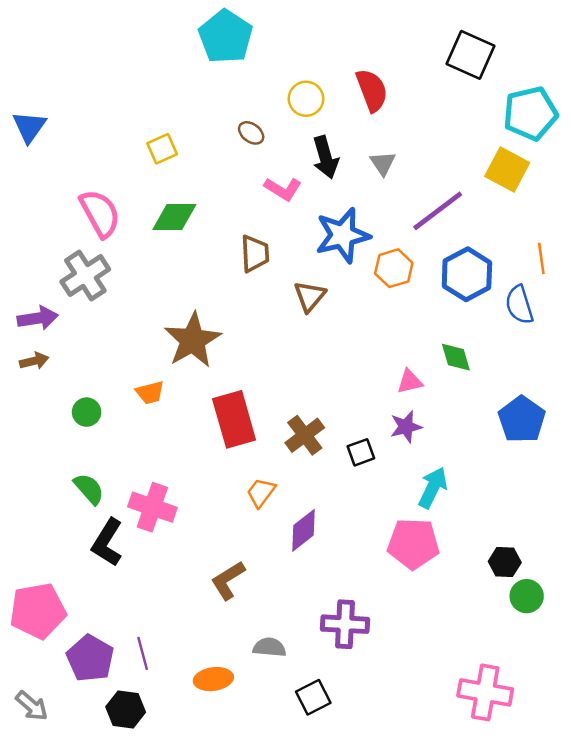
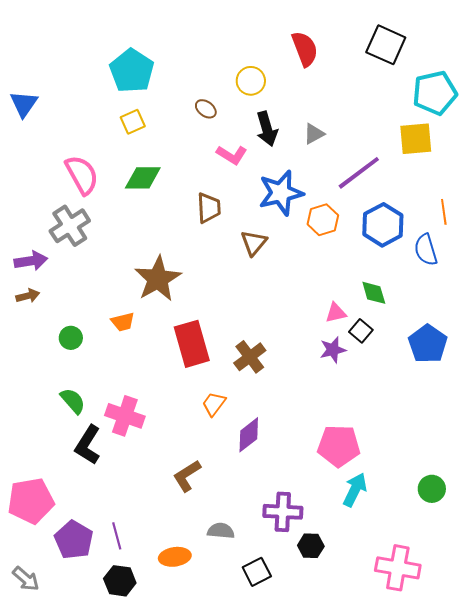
cyan pentagon: (226, 37) -> (132, 71), moved
red semicircle: (372, 90) -> (305, 49), moved
gray triangle: (383, 163) -> (314, 134), turned 35
yellow square: (507, 169) -> (416, 139), turned -33
black square: (361, 452) -> (361, 331), moved, turned -30
cyan arrow: (433, 488) -> (355, 490), moved
black hexagon: (505, 562) -> (311, 546), moved
black hexagon: (126, 710) -> (120, 581), moved

